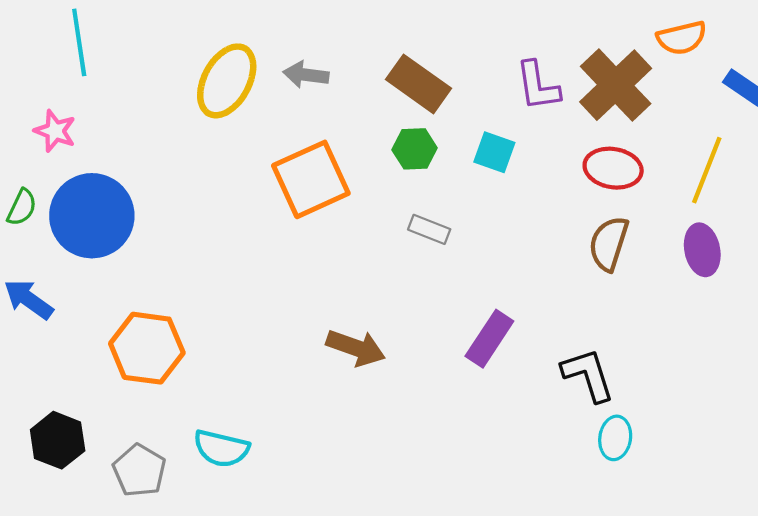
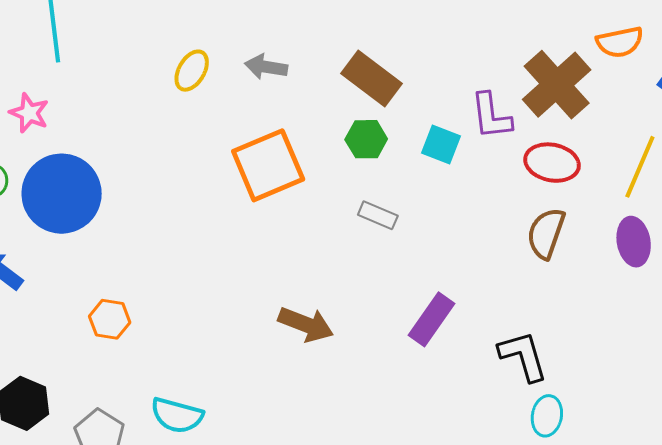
yellow ellipse: (227, 81) -> (192, 71), size x0.6
purple L-shape: (538, 86) -> (491, 116), moved
orange hexagon: (147, 348) -> (110, 319), size x0.6

